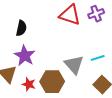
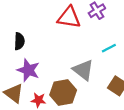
cyan line: (98, 58) -> (109, 48), moved

